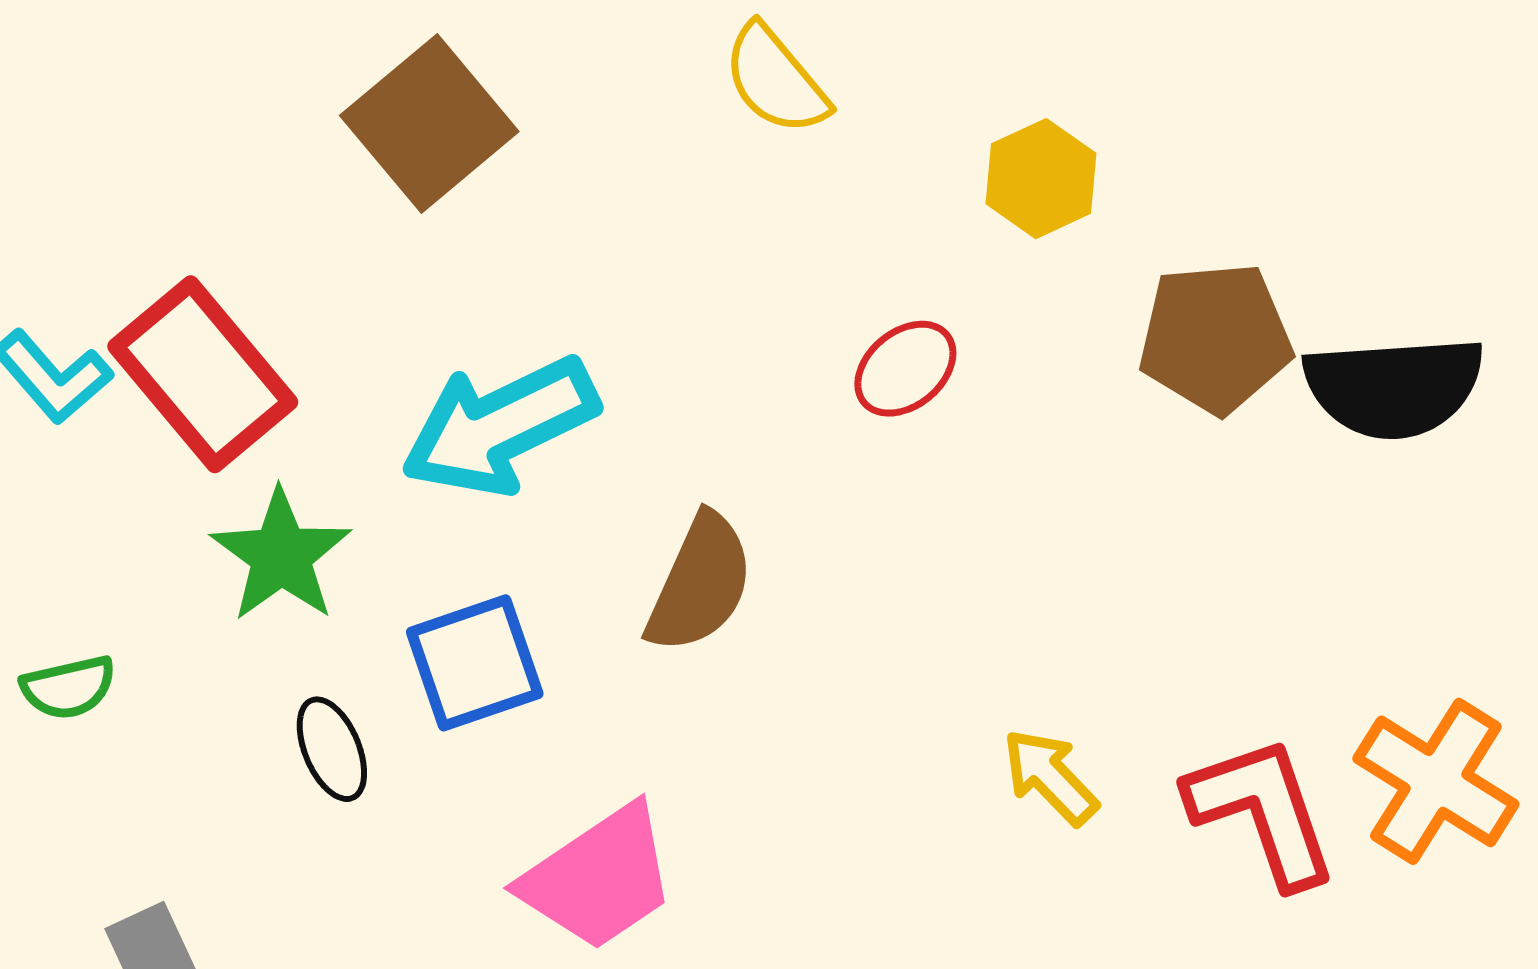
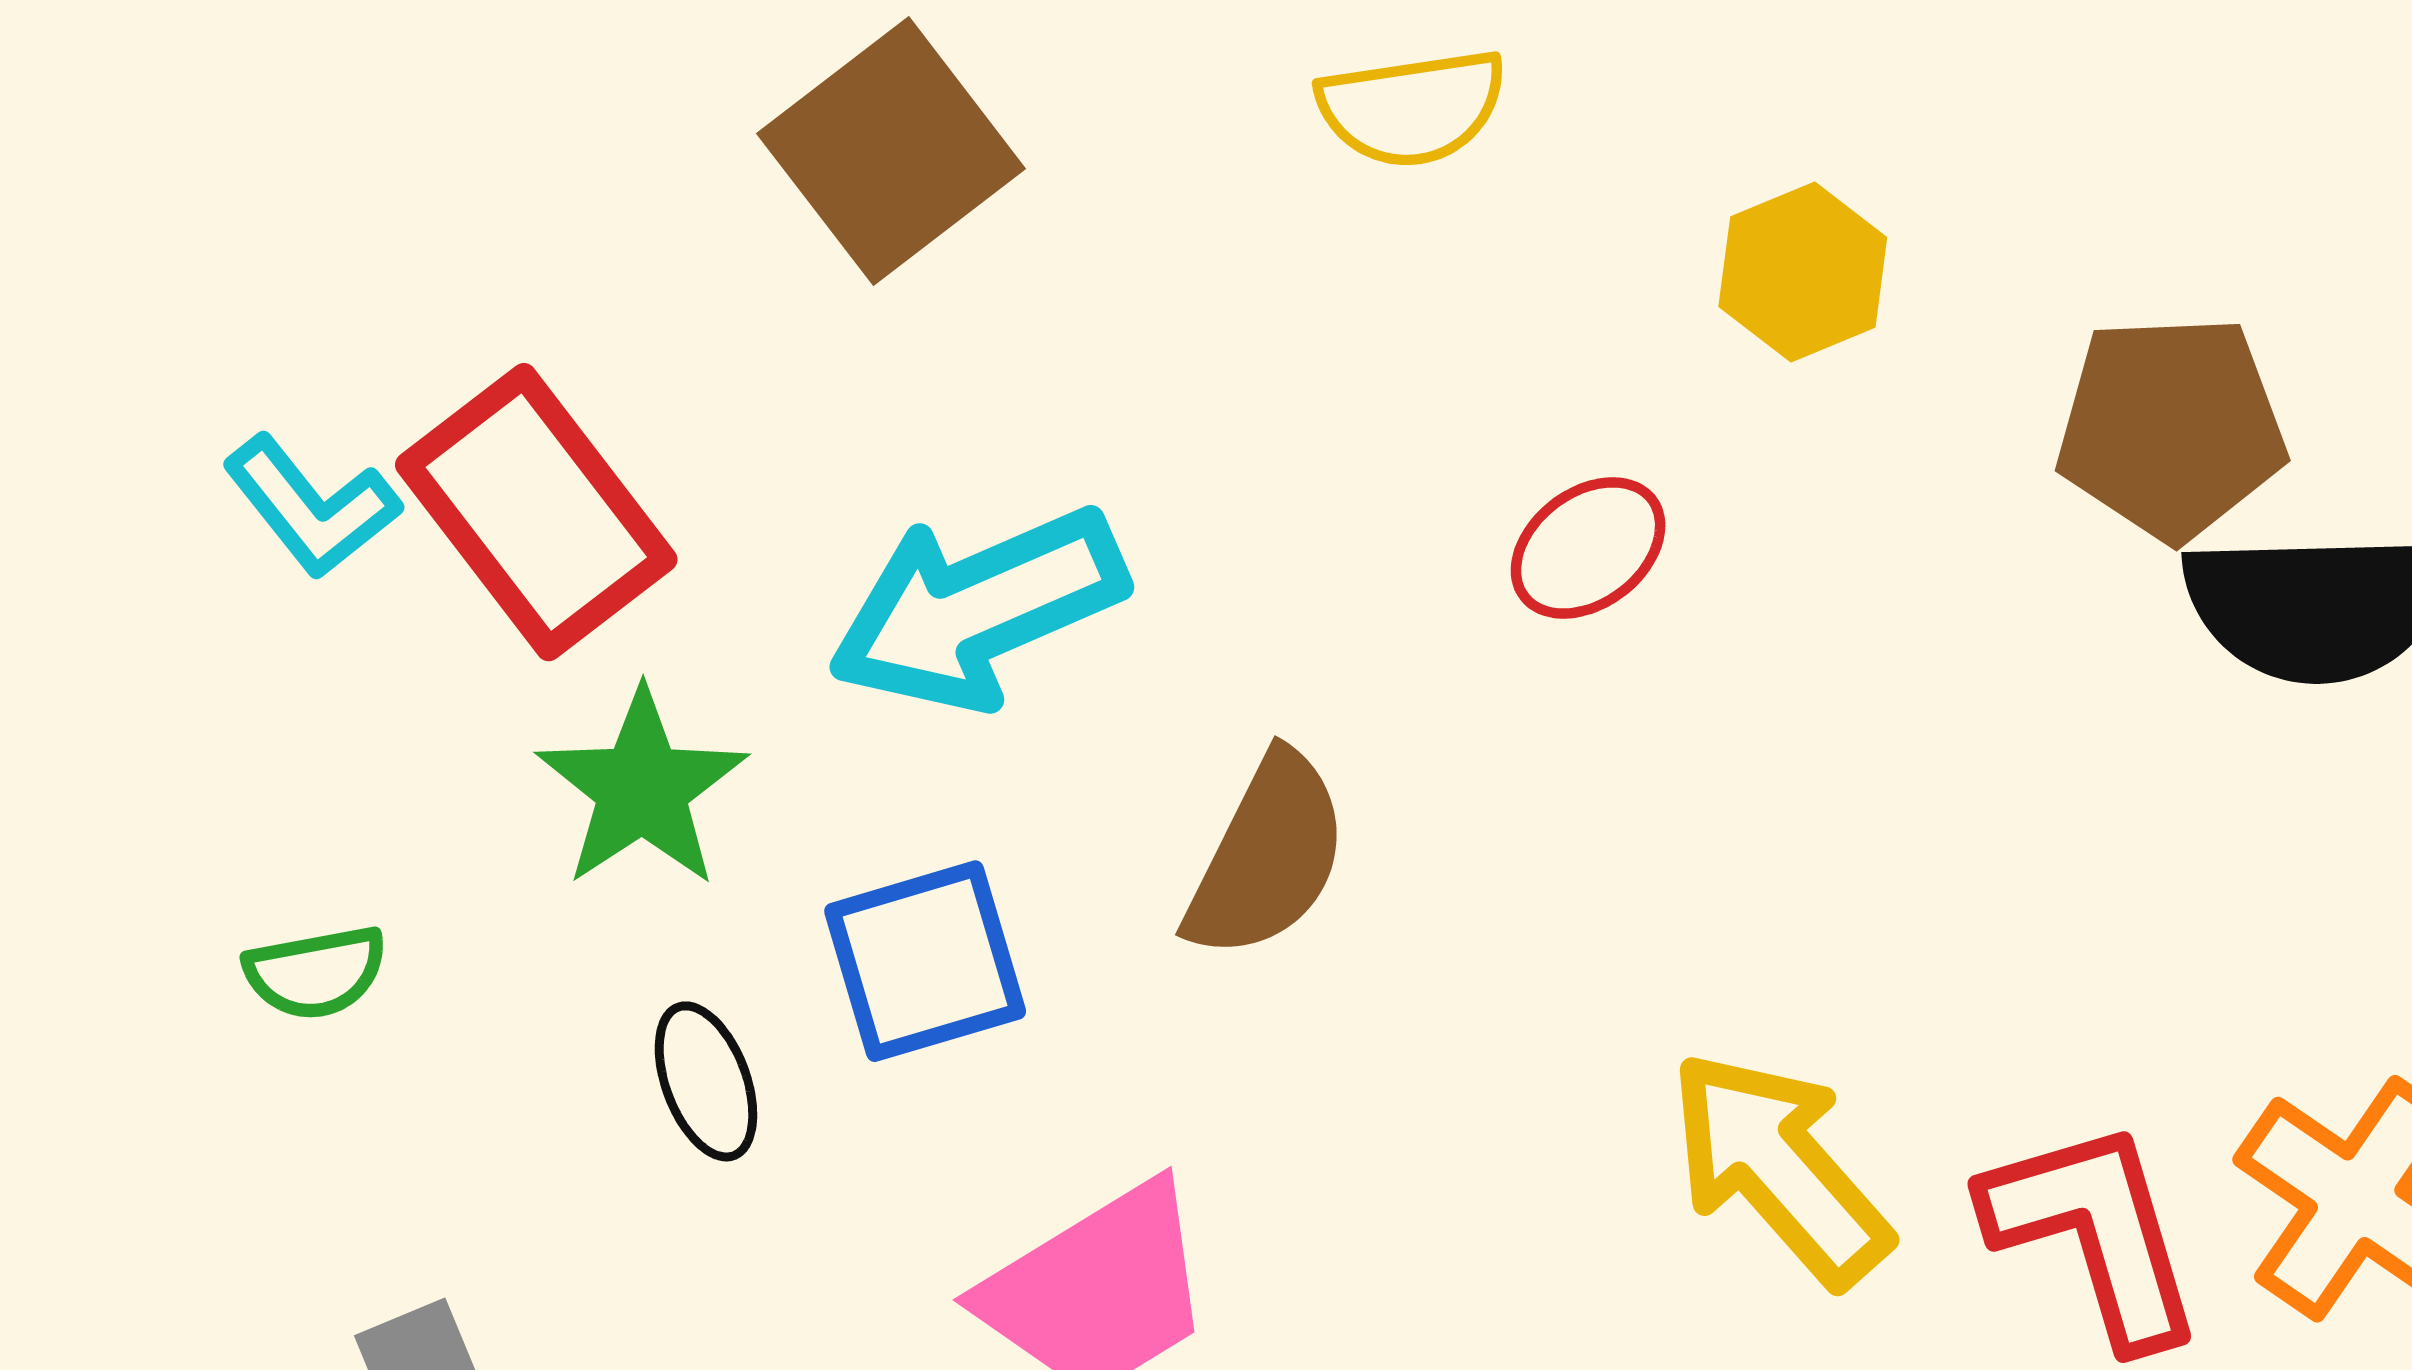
yellow semicircle: (776, 80) -> (1412, 108), turned -61
brown pentagon: (1215, 338) -> (2171, 428), moved
yellow arrow: (1050, 777) -> (1779, 1168), size x1.6

